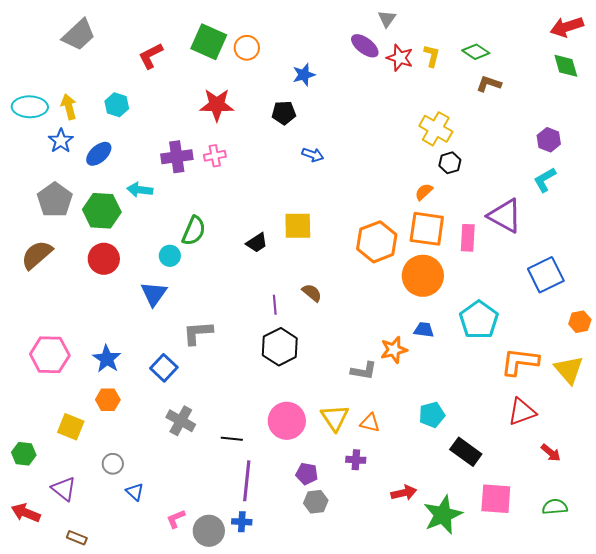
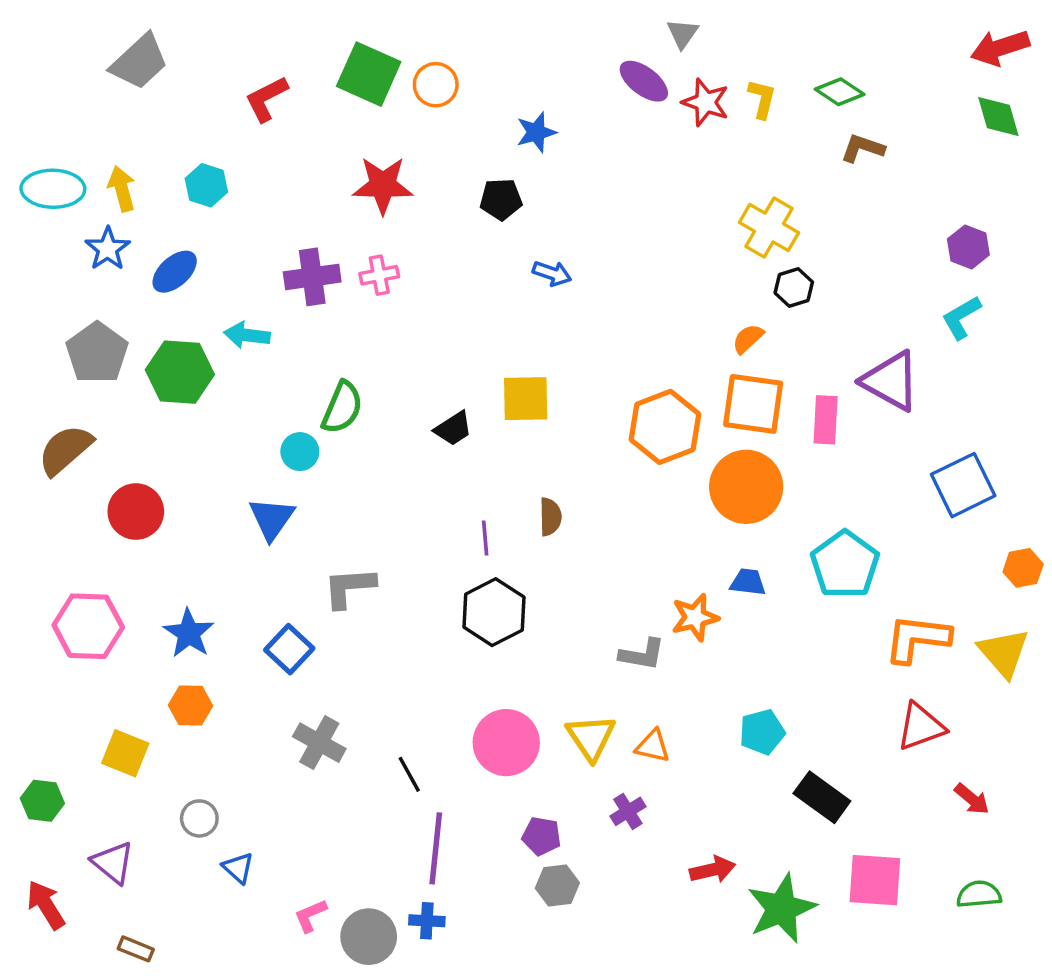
red circle: (104, 259) -> (136, 512), moved
brown semicircle: (312, 293) -> (550, 517), turned 50
black line: (232, 439) -> (409, 774), turned 55
purple cross: (356, 460) -> (628, 811), turned -36
red arrow: (26, 513) -> (46, 905), turned 36

